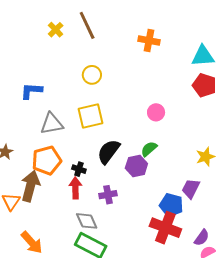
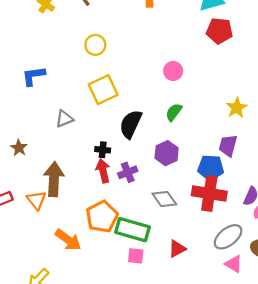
gray triangle: (52, 124) -> (64, 119), moved, size x0.7
orange pentagon: (47, 160) -> (102, 217), moved
purple hexagon: (136, 166) -> (167, 153), moved
purple cross: (108, 195) -> (128, 172), moved
gray diamond: (87, 221) -> (164, 199), moved

